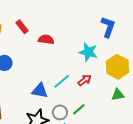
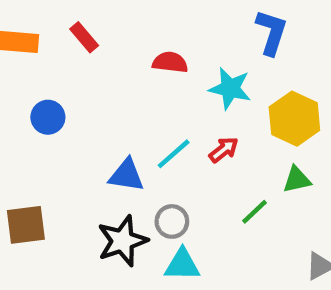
red semicircle: (46, 40) -> (170, 62), moved
green line: (79, 109) -> (254, 212), moved

